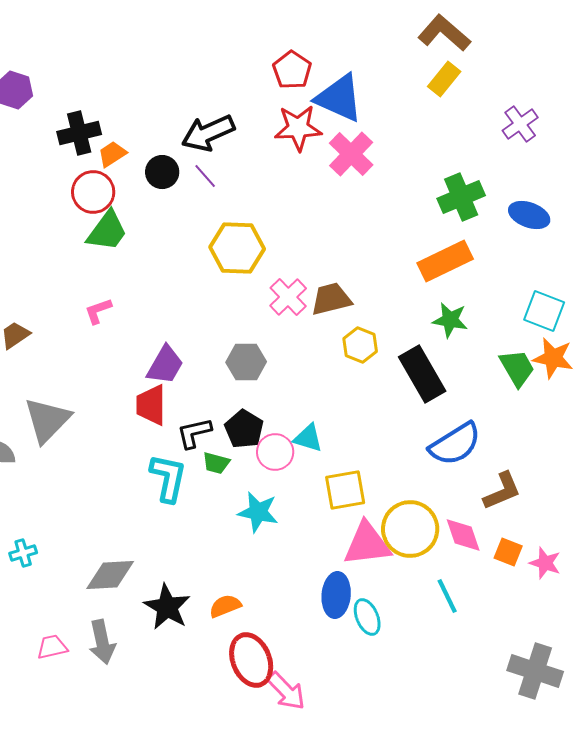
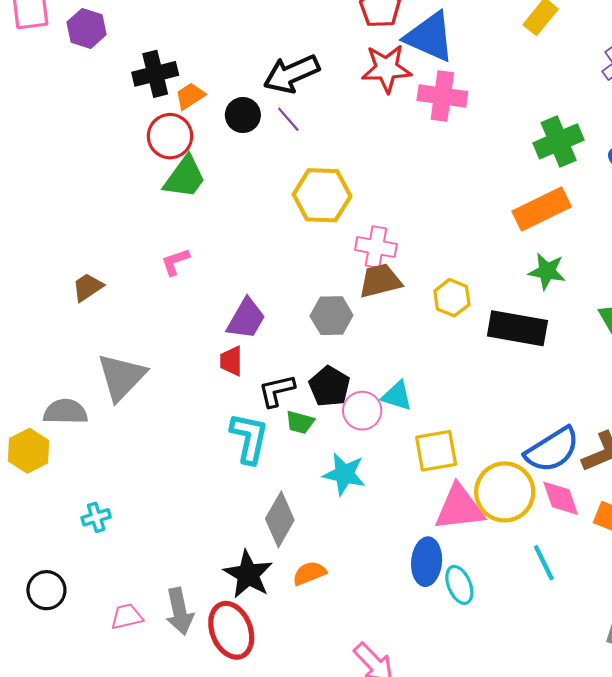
pink cross: (351, 154) -> (442, 96), turned -36
pink cross: (288, 297) -> (376, 247), turned -36
brown trapezoid: (331, 299) -> (380, 281), moved
black rectangle: (422, 374) -> (517, 328), turned -50
red trapezoid: (151, 405) -> (231, 361), size x0.7
blue semicircle: (455, 444) -> (552, 450), moved
gray diamond: (110, 575) -> (280, 519), moved, turned -57
red ellipse: (251, 660) -> (231, 630), moved

